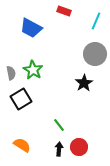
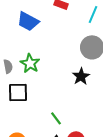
black square: (21, 99) -> (18, 92), turned 30

